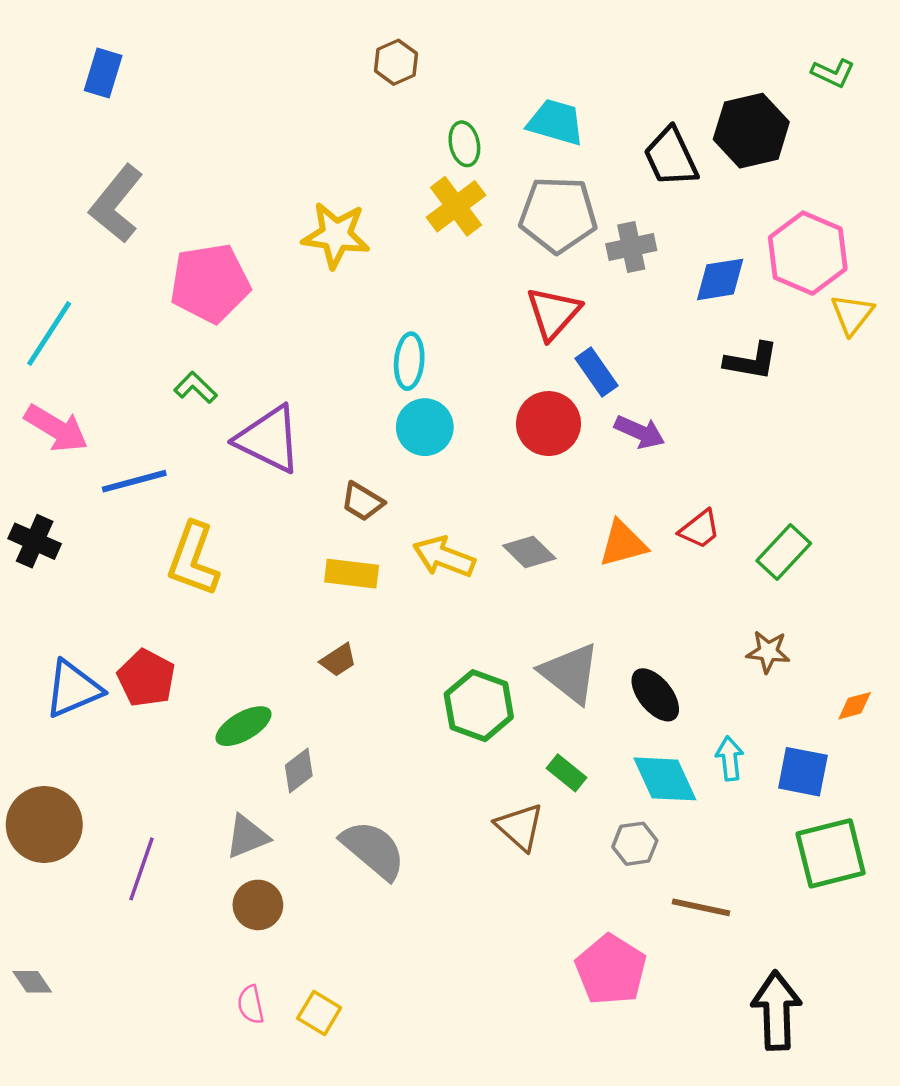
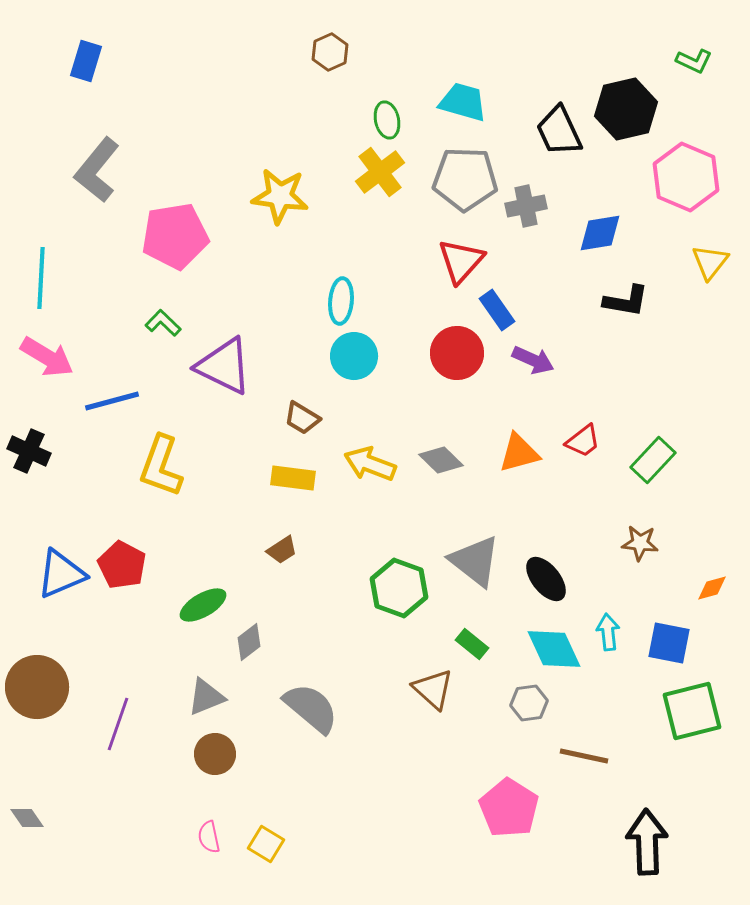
pink hexagon: (808, 253) -> (686, 177), moved
cyan line: (49, 334) -> (41, 278), turned -30

